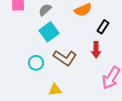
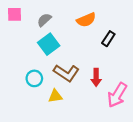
red arrow: (96, 50) -> (96, 77), moved
yellow triangle: (55, 90) -> (55, 96), moved

